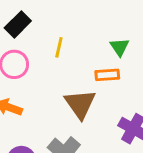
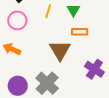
green triangle: (120, 47) -> (73, 10), moved

